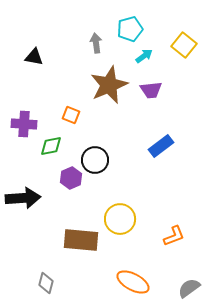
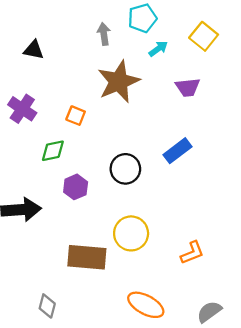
purple trapezoid: (151, 90) -> (188, 87), moved
purple cross: (24, 124) -> (22, 109), moved, turned 30
black circle: (95, 160) -> (125, 169), moved

